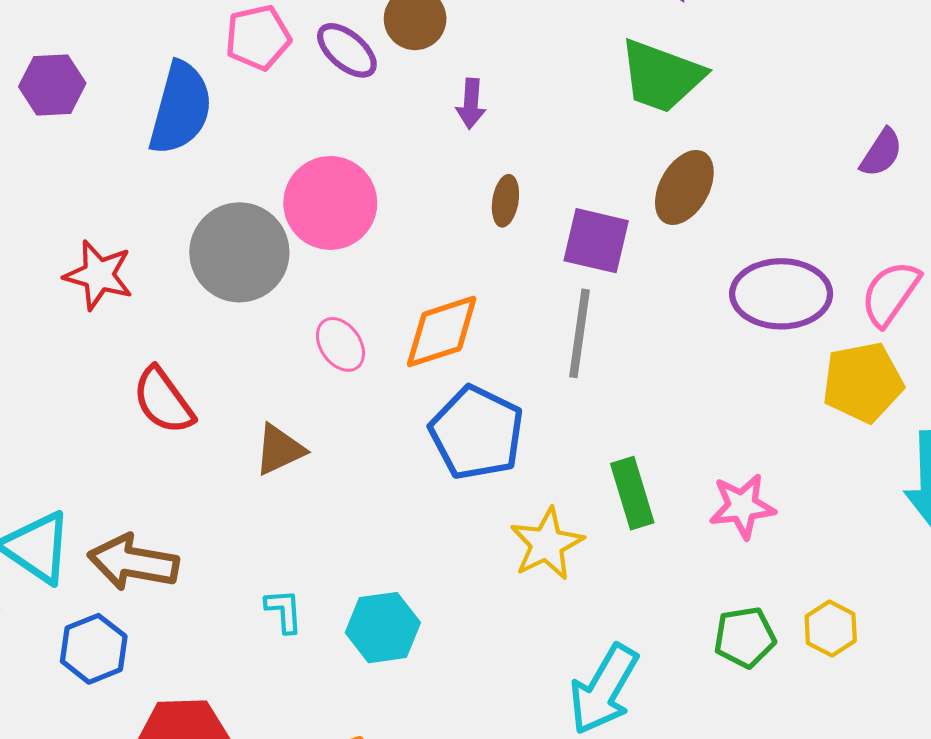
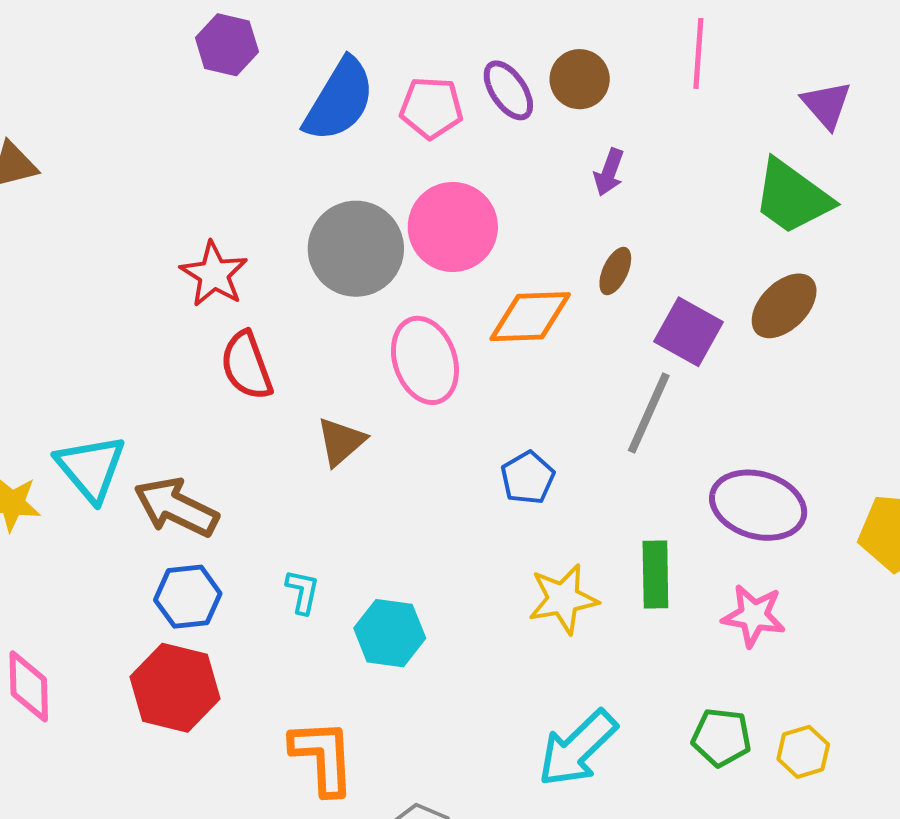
pink pentagon: (258, 38) -> (431, 108), moved
red star: (99, 275) -> (214, 274), moved
purple ellipse: (781, 294) -> (758, 505), moved
orange diamond: (442, 331) -> (530, 317), moved
pink ellipse: (340, 344) -> (425, 360), size x1.6
blue pentagon: (477, 433) -> (528, 478), size x0.6
brown triangle: (279, 450) -> (341, 441), turned -32
blue hexagon: (94, 649) -> (188, 597), moved

